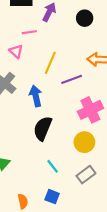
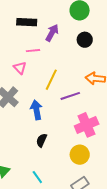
black semicircle: (43, 128) -> (42, 140), size x0.6
cyan line: (53, 166) -> (37, 177), moved

